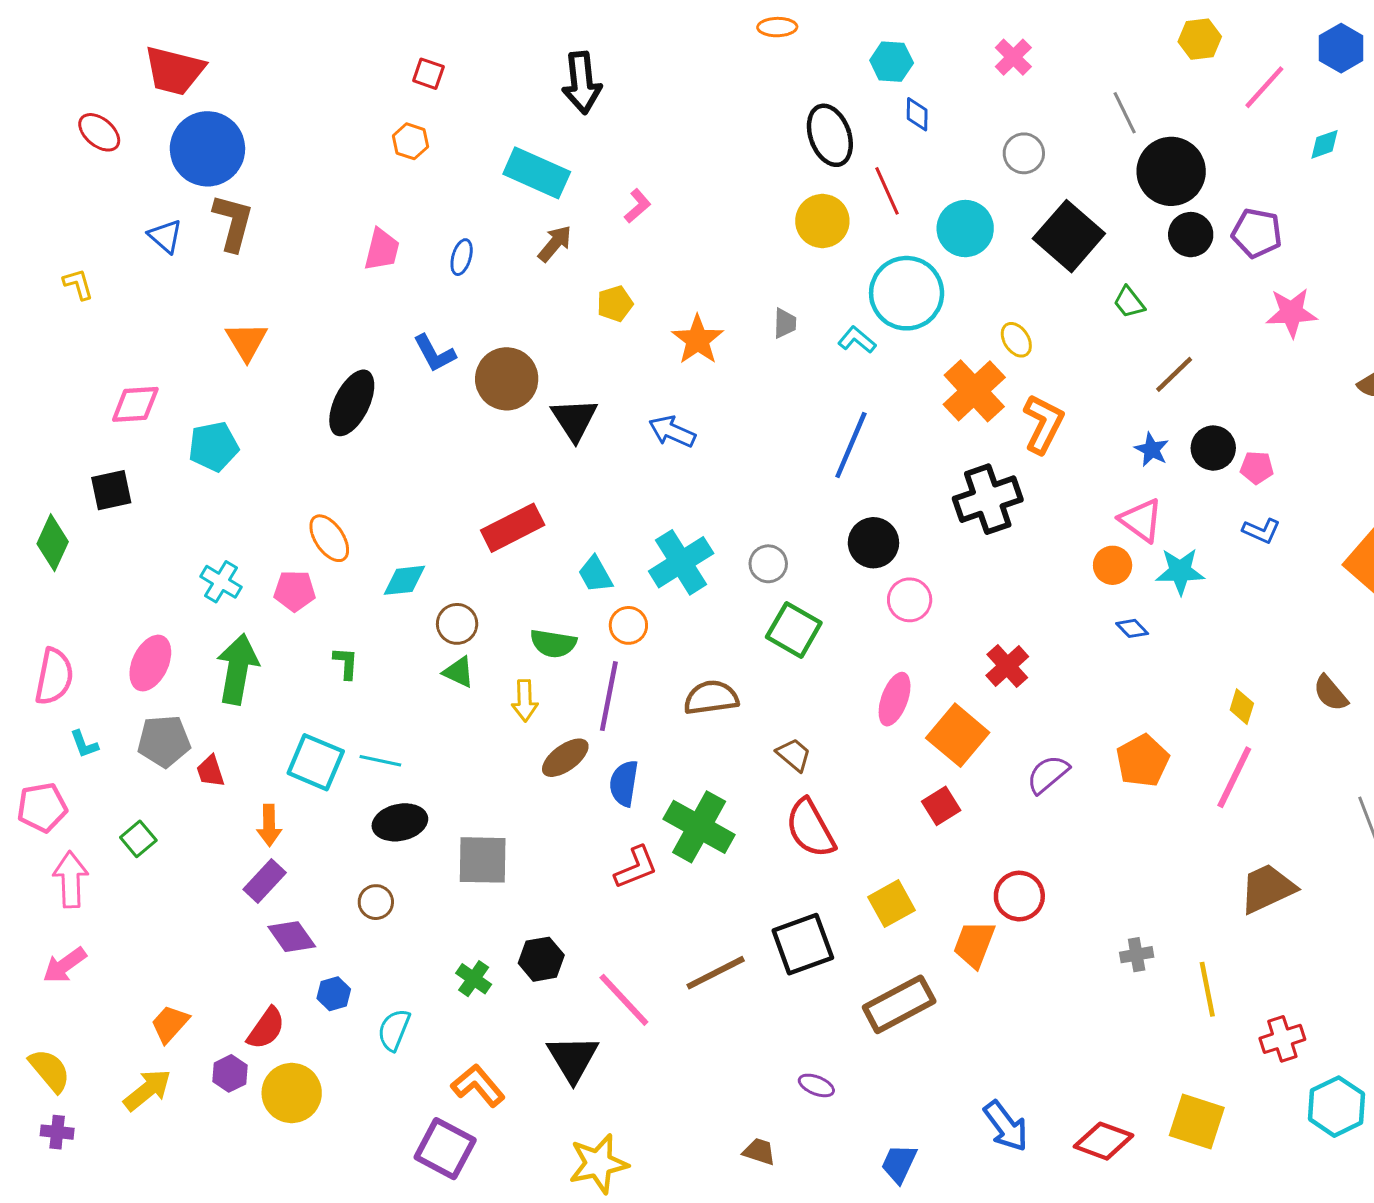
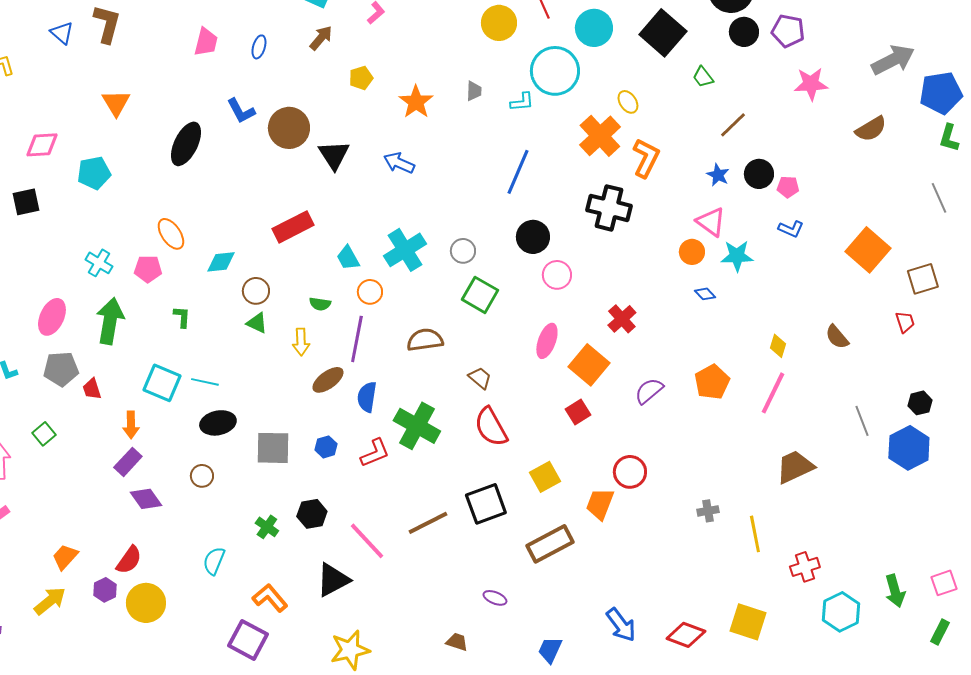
cyan L-shape: (857, 340) -> (522, 102), turned 135
black cross: (988, 499) -> (609, 208), turned 33
green semicircle: (553, 643) -> (320, 304), size x0.7
blue hexagon: (334, 994) -> (326, 447), moved
black triangle: (573, 1058) -> (333, 580), turned 33

